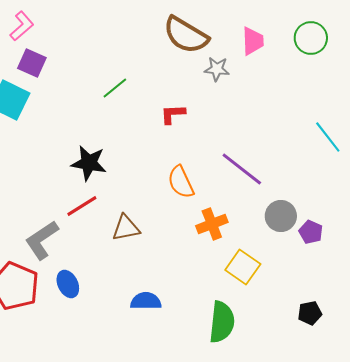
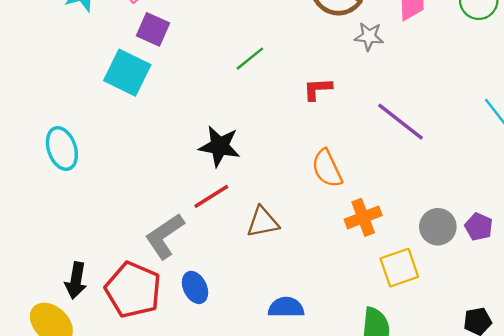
purple line: (242, 169) -> (400, 122), moved
gray circle: (281, 216) -> (438, 227), moved
yellow square: (243, 267) -> (399, 268), turned 36

